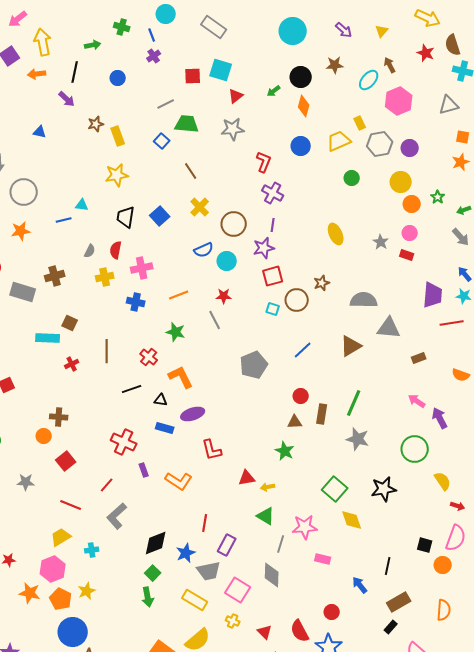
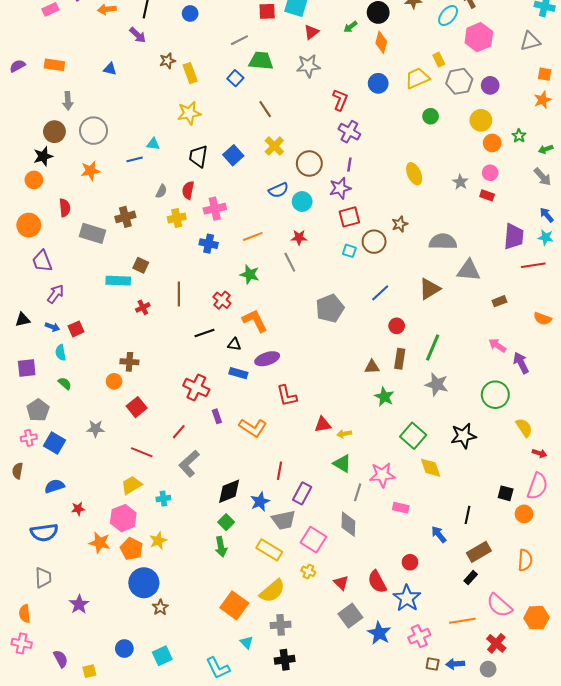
red circle: (301, 396) -> (397, 326), moved
green star: (285, 451) -> (384, 397), moved

